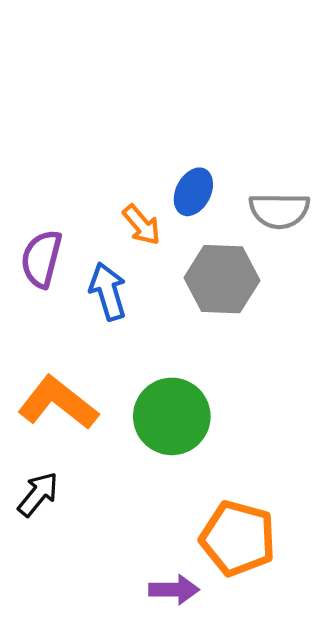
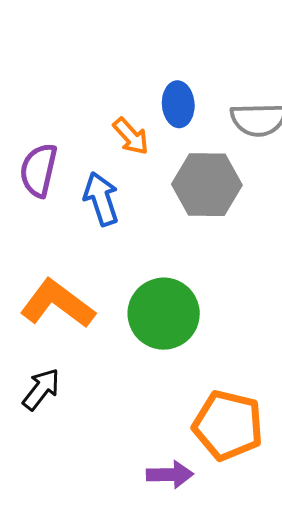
blue ellipse: (193, 192) -> (178, 104), turned -30

